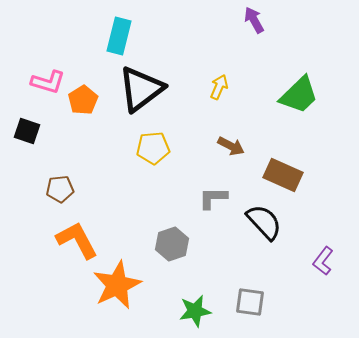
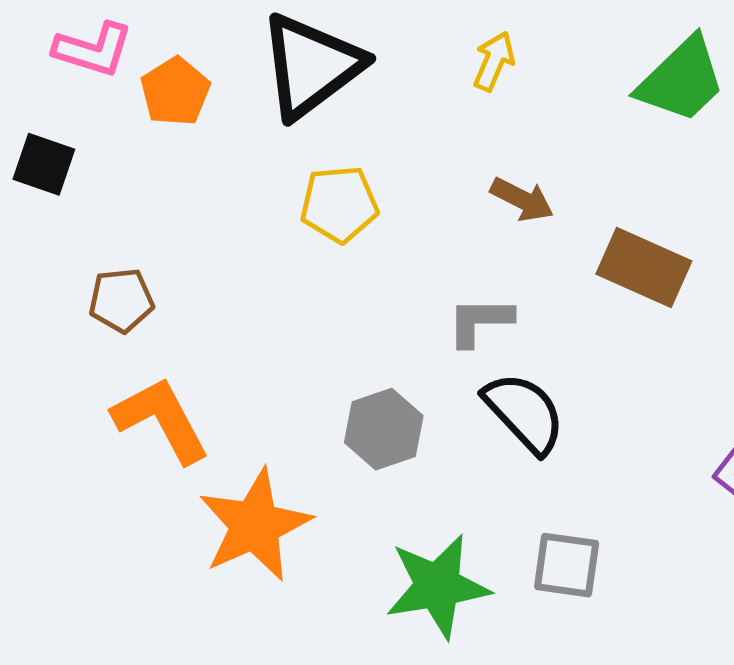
black semicircle: (264, 222) -> (524, 413), moved
green star: (195, 311) -> (438, 586), size x1.4

